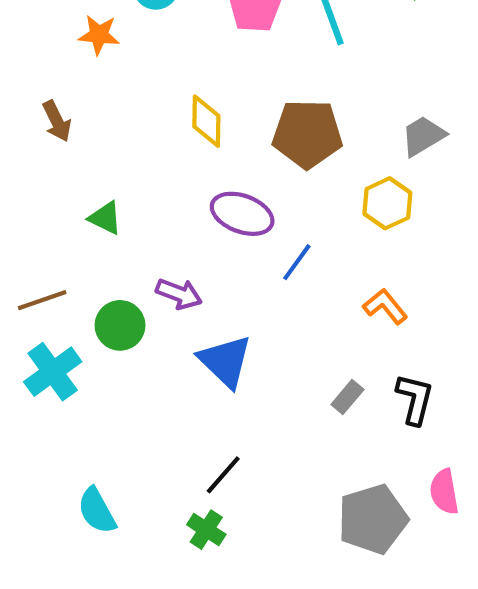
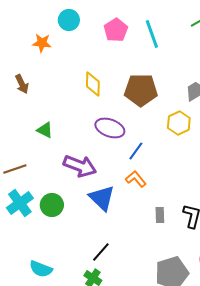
purple arrow: (179, 294) -> (80, 166), size x1.5
orange L-shape: (385, 306) -> (136, 179), moved
green circle: (120, 325) -> (52, 205), moved
gray rectangle: (347, 397) -> (160, 215), turned -42
cyan semicircle: (97, 511) -> (41, 269), turned -40

